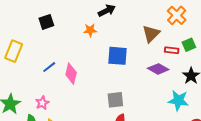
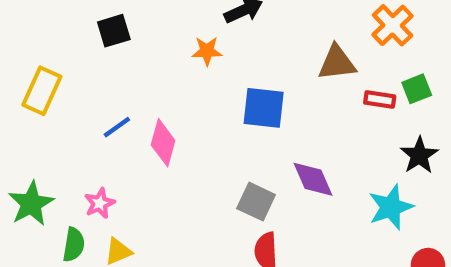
brown triangle: (151, 34) -> (337, 63), turned 36
purple diamond: (158, 69) -> (313, 179), moved, turned 35
gray square: (115, 100) -> (256, 202), turned 30
cyan star: (178, 100) -> (391, 207), turned -30

